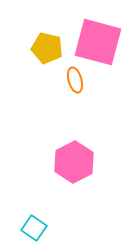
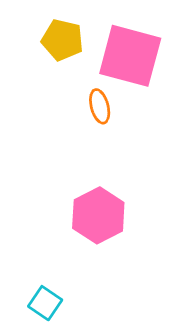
yellow pentagon: (47, 48) -> (62, 40), moved

